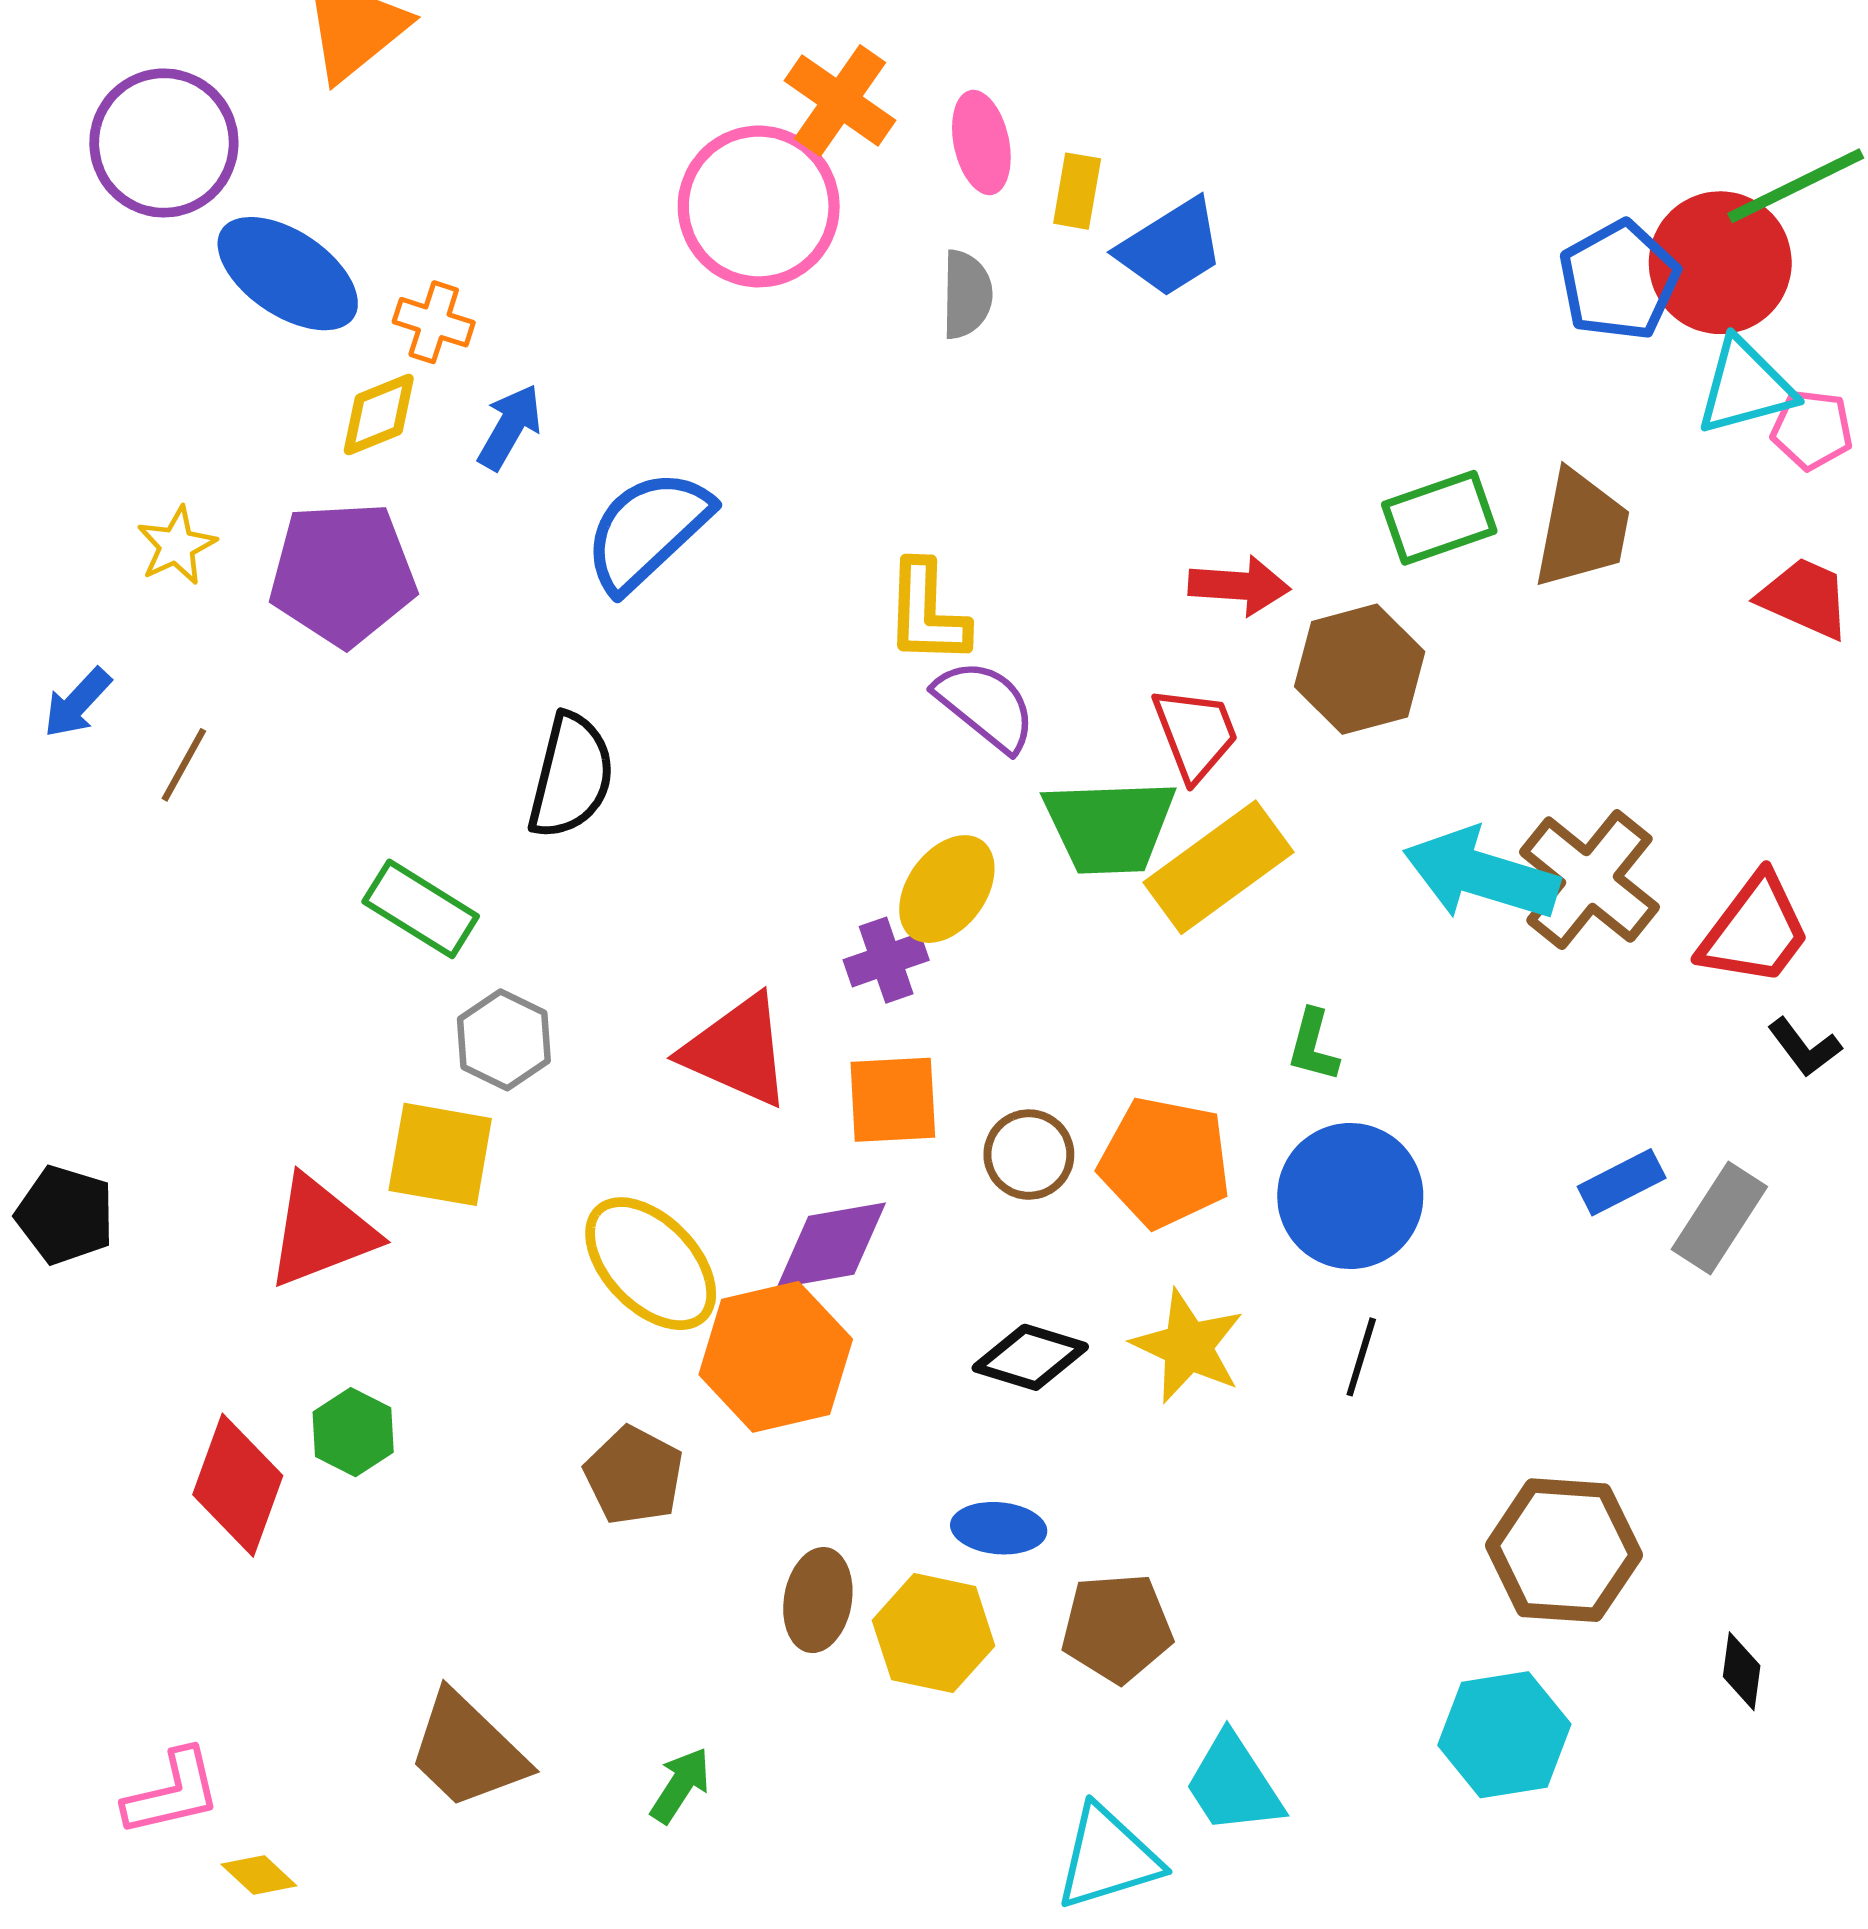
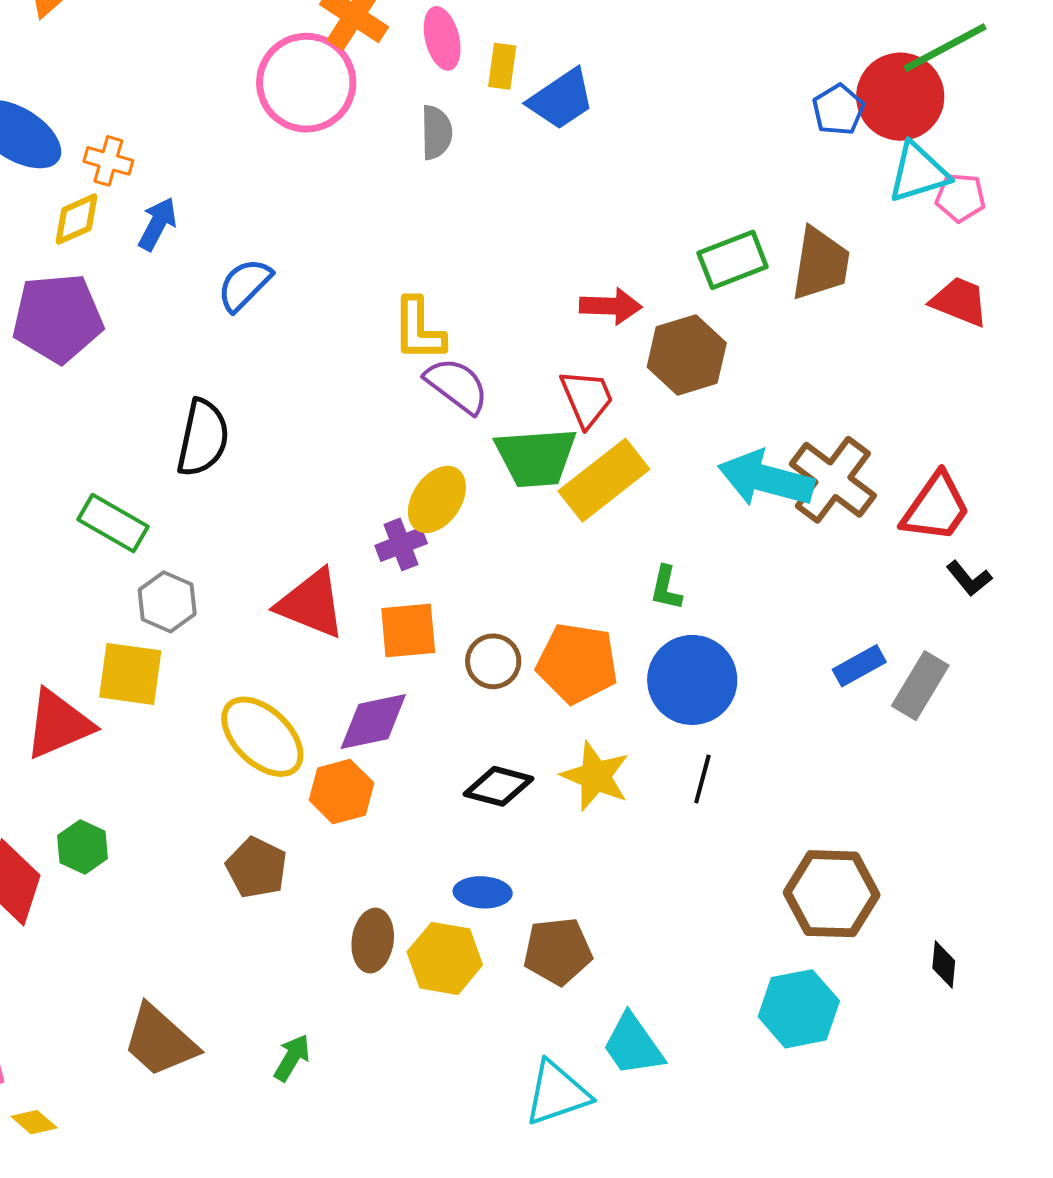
blue pentagon: (1619, 280) -> (838, 110), size x0.7
blue semicircle: (647, 530) -> (245, 285), size x0.7
orange hexagon: (776, 1357) -> (341, 792), size x0.7

